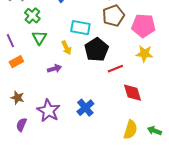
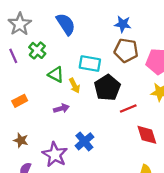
brown pentagon: (113, 16) -> (126, 50), turned 30
green triangle: (39, 38) -> (56, 75), moved, turned -35
purple line: (10, 41) -> (13, 56), moved
blue cross: (85, 108) -> (84, 141), moved

